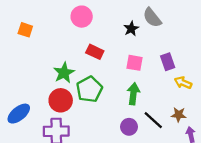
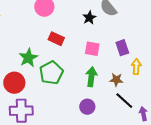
yellow arrow: (183, 83) -> (136, 67), turned 70
red circle: (61, 100) -> (14, 83), moved
brown star: (179, 115) -> (116, 80), moved
black line: (153, 120) -> (124, 101), moved

